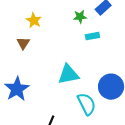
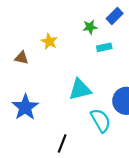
yellow star: (34, 20) -> (49, 41), moved
brown triangle: (23, 43) -> (22, 58), moved, turned -48

